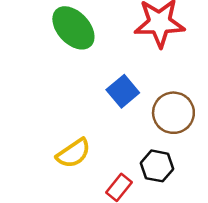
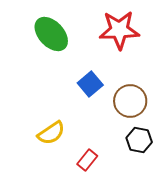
black hexagon: (157, 166) -> (139, 140), moved

